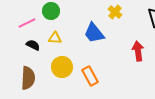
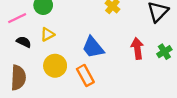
blue trapezoid: (94, 33) -> (93, 47), moved
yellow triangle: (55, 38) -> (47, 34), turned -32

